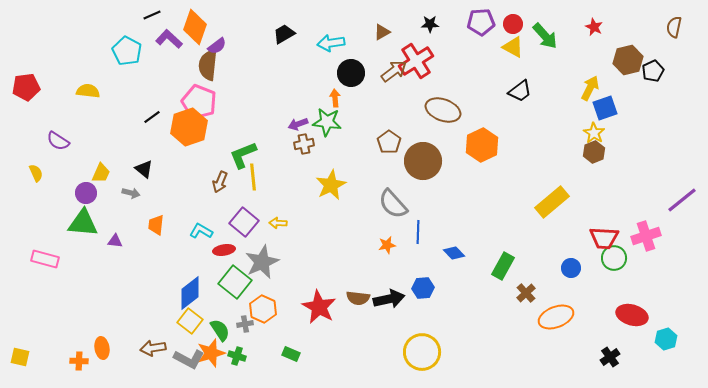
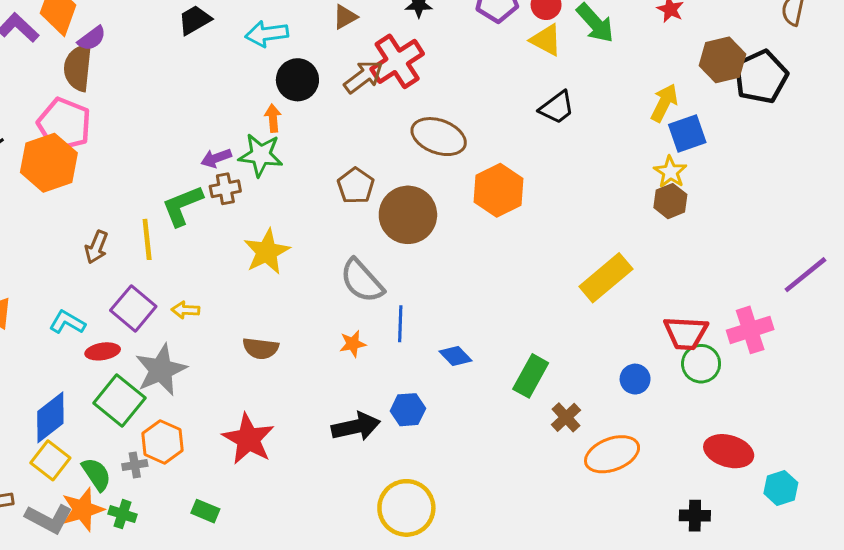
black pentagon: (653, 71) -> (761, 77), size x1.6
green L-shape: (243, 155) -> (182, 206), moved
brown semicircle: (358, 298) -> (261, 348), moved
black cross: (610, 357) -> (695, 516), turned 36

